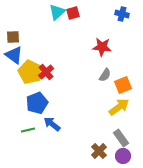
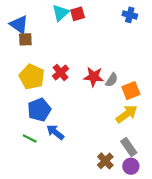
brown square: (13, 37) -> (25, 39), moved
red star: (102, 47) -> (94, 77), moved
blue triangle: (14, 55) -> (19, 25), moved
red cross: (46, 72) -> (61, 72), moved
green line: (28, 130) -> (30, 139), turned 40

